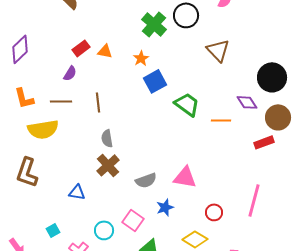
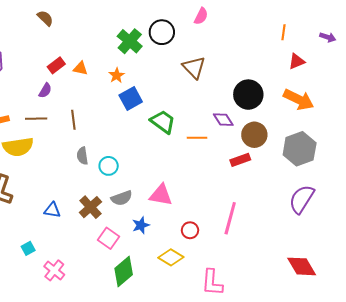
brown cross: (108, 165) -> (90, 207), moved
cyan circle: (104, 230) -> (109, 166), moved

